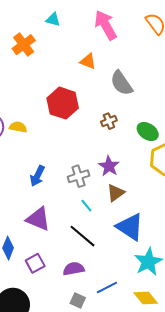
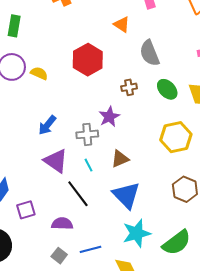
green ellipse: (148, 132) -> (167, 89), moved
purple star: (109, 166) -> (109, 117), moved
purple triangle: (38, 219) -> (56, 161), moved

